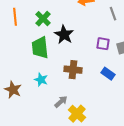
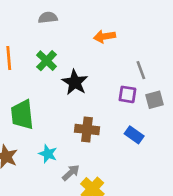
gray line: (113, 14) -> (141, 70), moved
green trapezoid: (40, 48) -> (22, 115), moved
cyan star: (41, 80) -> (48, 154), moved

